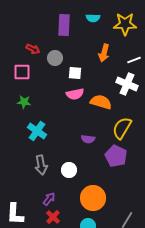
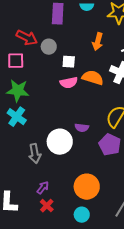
red arrow: (33, 49) -> (27, 38), size x1.5
green star: (24, 102) -> (18, 91), size x1.6
orange semicircle: (101, 102) -> (93, 78), moved
cyan cross: (37, 131) -> (17, 117), moved
white circle: (69, 170) -> (60, 142), moved, size x1.6

